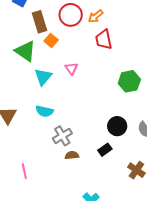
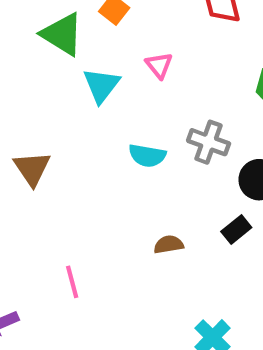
cyan semicircle: (44, 111) -> (147, 156), moved
gray cross: (62, 136) -> (209, 142), moved, turned -36

